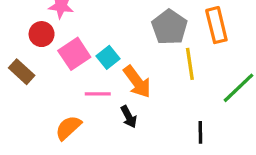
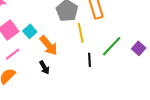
pink line: (98, 94) -> (13, 54), moved, turned -35
black line: (200, 132) -> (89, 60), moved

